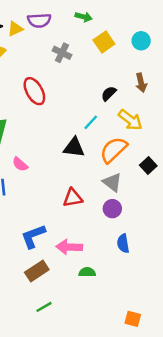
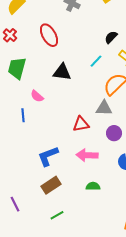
black triangle: (74, 147) -> (62, 72), moved
gray triangle: (112, 182) -> (104, 108), moved, turned -36
pink arrow: (69, 247) -> (87, 155), moved

